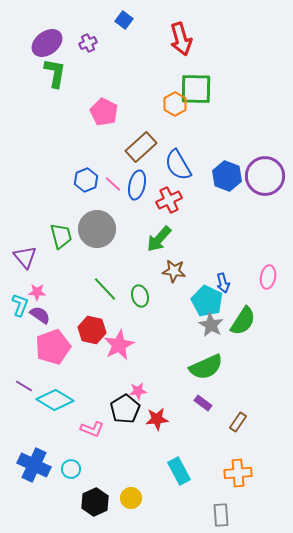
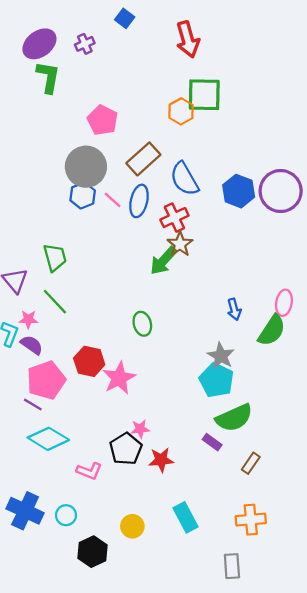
gray circle: (97, 229) -> (86, 167), moved
brown star: (174, 271) -> (180, 244), moved, turned 30
green line: (105, 289) -> (55, 302), moved
cyan pentagon: (207, 301) -> (216, 380), moved
green semicircle: (243, 321) -> (272, 330), moved
green semicircle: (206, 367) -> (234, 418), moved
purple line: (24, 386) -> (33, 405), moved
yellow circle: (131, 498) -> (132, 526), moved

